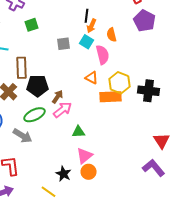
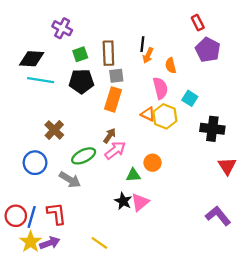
cyan square: (86, 42) -> (190, 98), moved
brown rectangle: (22, 68) -> (108, 53), moved
yellow hexagon: (120, 83) -> (165, 116), moved
black pentagon: (38, 86) -> (81, 81), moved
orange rectangle: (110, 97) -> (113, 99), moved, turned -70
red triangle: (162, 141) -> (227, 166), moved
orange circle: (88, 172) -> (153, 163), moved
black star: (64, 174) -> (123, 201), moved

